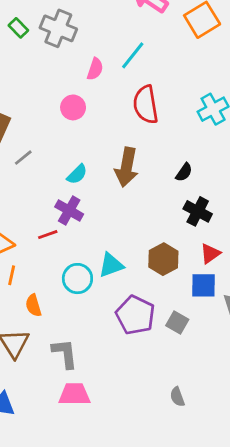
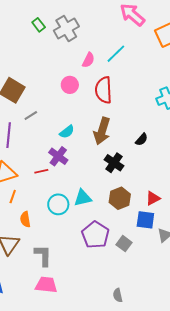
gray cross: (58, 28) -> (66, 29), turned 30
red semicircle: (146, 105) -> (104, 90), moved
black cross: (198, 211) -> (114, 163), moved

